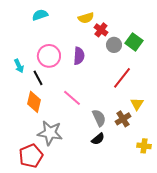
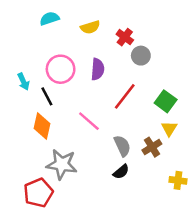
yellow semicircle: (86, 18) -> (90, 27), moved
green square: (134, 42) -> (166, 101), moved
red line: (122, 78) -> (125, 96), moved

